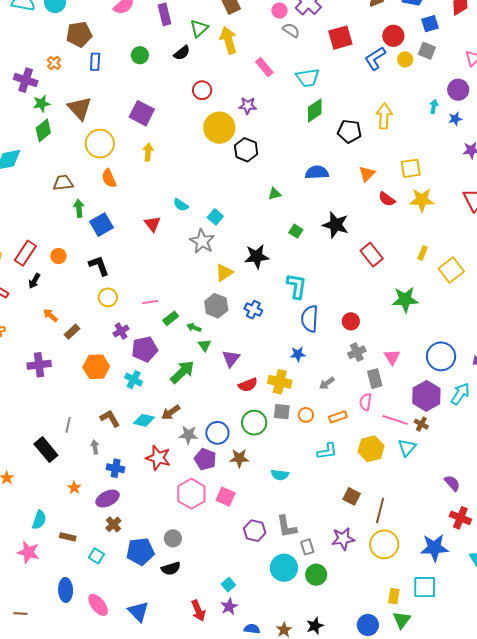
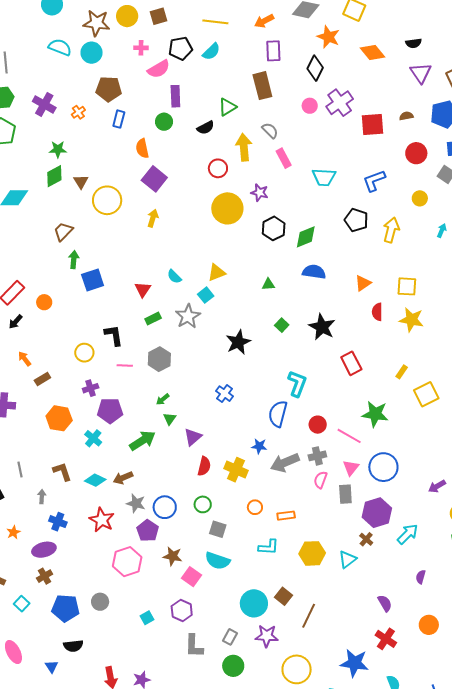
purple rectangle: (165, 14) -> (175, 96), moved
gray semicircle: (291, 30) -> (270, 130), moved
red square: (340, 38) -> (372, 124), moved
yellow arrow: (228, 40) -> (244, 147), moved
blue L-shape: (375, 58) -> (374, 181), moved
yellow circle: (405, 59) -> (420, 198), moved
purple cross: (26, 80) -> (44, 104), moved
brown triangle: (80, 108) -> (81, 182), moved, size x0.6
green diamond: (315, 110) -> (306, 237), moved
black pentagon: (350, 131) -> (356, 220), moved
black hexagon: (246, 150) -> (274, 228), moved
orange semicircle: (109, 178) -> (142, 148), moved
brown trapezoid: (63, 183) -> (63, 231), turned -50
red semicircle: (387, 199) -> (377, 312), turned 42
black star: (257, 256) -> (238, 342), turned -30
black L-shape: (99, 266) -> (114, 335), moved
yellow triangle: (224, 273) -> (217, 273), moved
cyan L-shape: (297, 286) -> (297, 384), moved
gray hexagon: (216, 306) -> (159, 359), moved
green rectangle: (171, 318) -> (153, 319), moved
green arrow: (194, 328) -> (163, 399), turned -72
blue circle: (441, 356) -> (383, 467), moved
gray rectangle: (375, 379) -> (345, 494), moved
gray arrow: (327, 383) -> (285, 463), moved, size x1.8
red semicircle: (248, 385) -> (204, 466), turned -66
cyan arrow: (460, 394) -> (408, 534), moved
pink semicircle: (365, 402) -> (320, 480), moved
gray square: (282, 412) -> (218, 529), moved
pink line: (395, 420) -> (349, 436), moved
green circle: (254, 423) -> (203, 504), size x0.7
gray line: (68, 425) -> (20, 470), turned -35
brown star: (239, 458) -> (173, 556), moved
cyan semicircle: (280, 475) -> (218, 561), size x1.4
pink square: (226, 497) -> (192, 577), moved
gray L-shape: (287, 527) -> (194, 646), moved
yellow circle: (384, 544) -> (297, 669), moved
gray rectangle: (307, 547) -> (230, 637), turned 35
black semicircle: (171, 568) -> (73, 646), moved
cyan circle: (284, 568) -> (254, 603), moved
cyan square: (228, 585) -> (147, 618), moved
blue triangle: (138, 612) -> (52, 667), size x0.6

